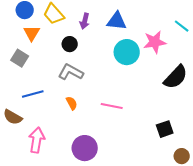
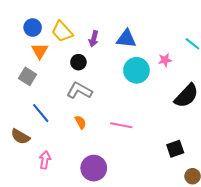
pink star: (155, 42) -> (165, 60), size x0.6
blue line: (33, 94) -> (41, 113), turned 65
pink arrow: (37, 140) -> (45, 160), size x0.7

